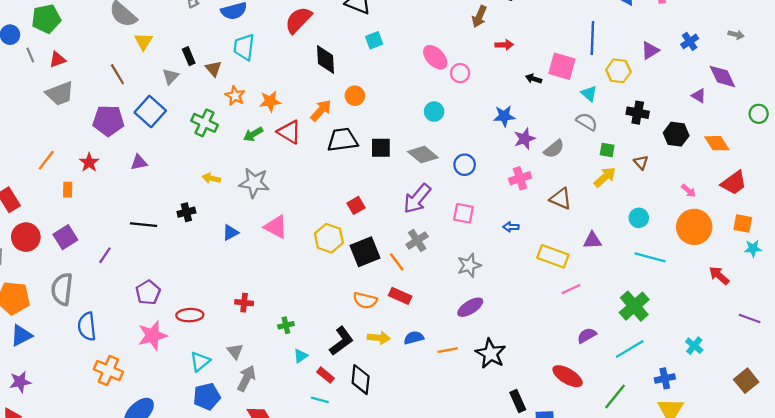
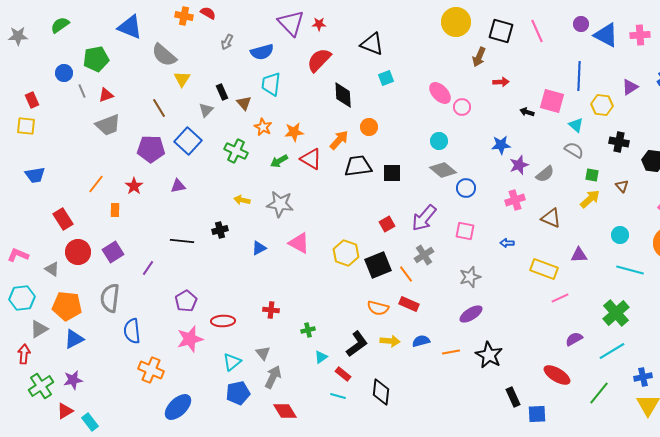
gray diamond: (423, 155) -> (443, 170), moved
red square: (356, 205) -> (387, 224), moved
black diamond: (361, 380) -> (381, 392), moved

